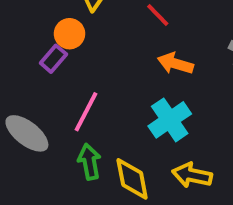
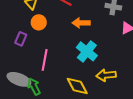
orange circle: (70, 34) -> (39, 22), moved
green arrow: (89, 162) -> (34, 87), moved

